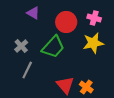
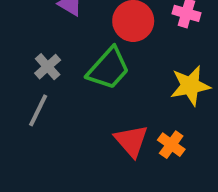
yellow star: (93, 43) -> (190, 86), moved
gray line: (27, 70) -> (38, 110), moved

